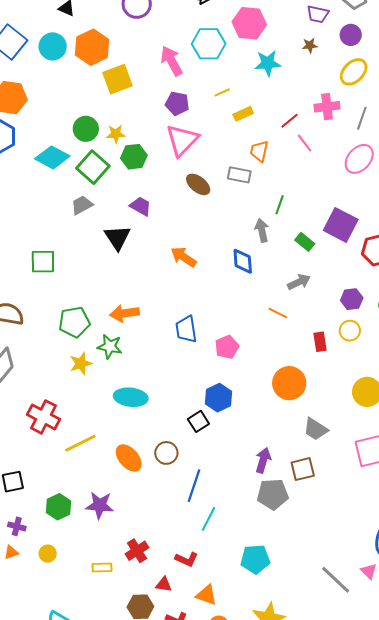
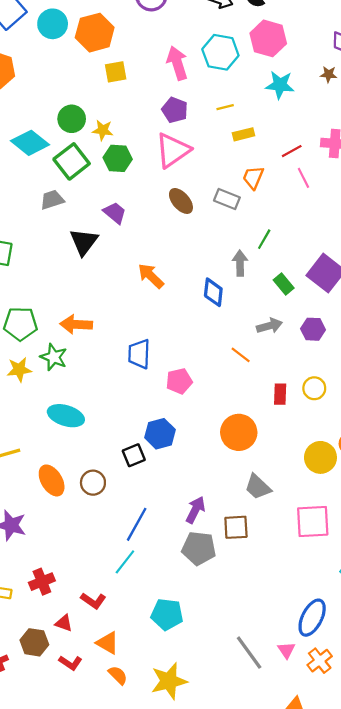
yellow square: (118, 79) -> (116, 72), size x0.7
purple hexagon: (352, 299) -> (313, 329), moved
blue line: (194, 486) -> (137, 524), moved

